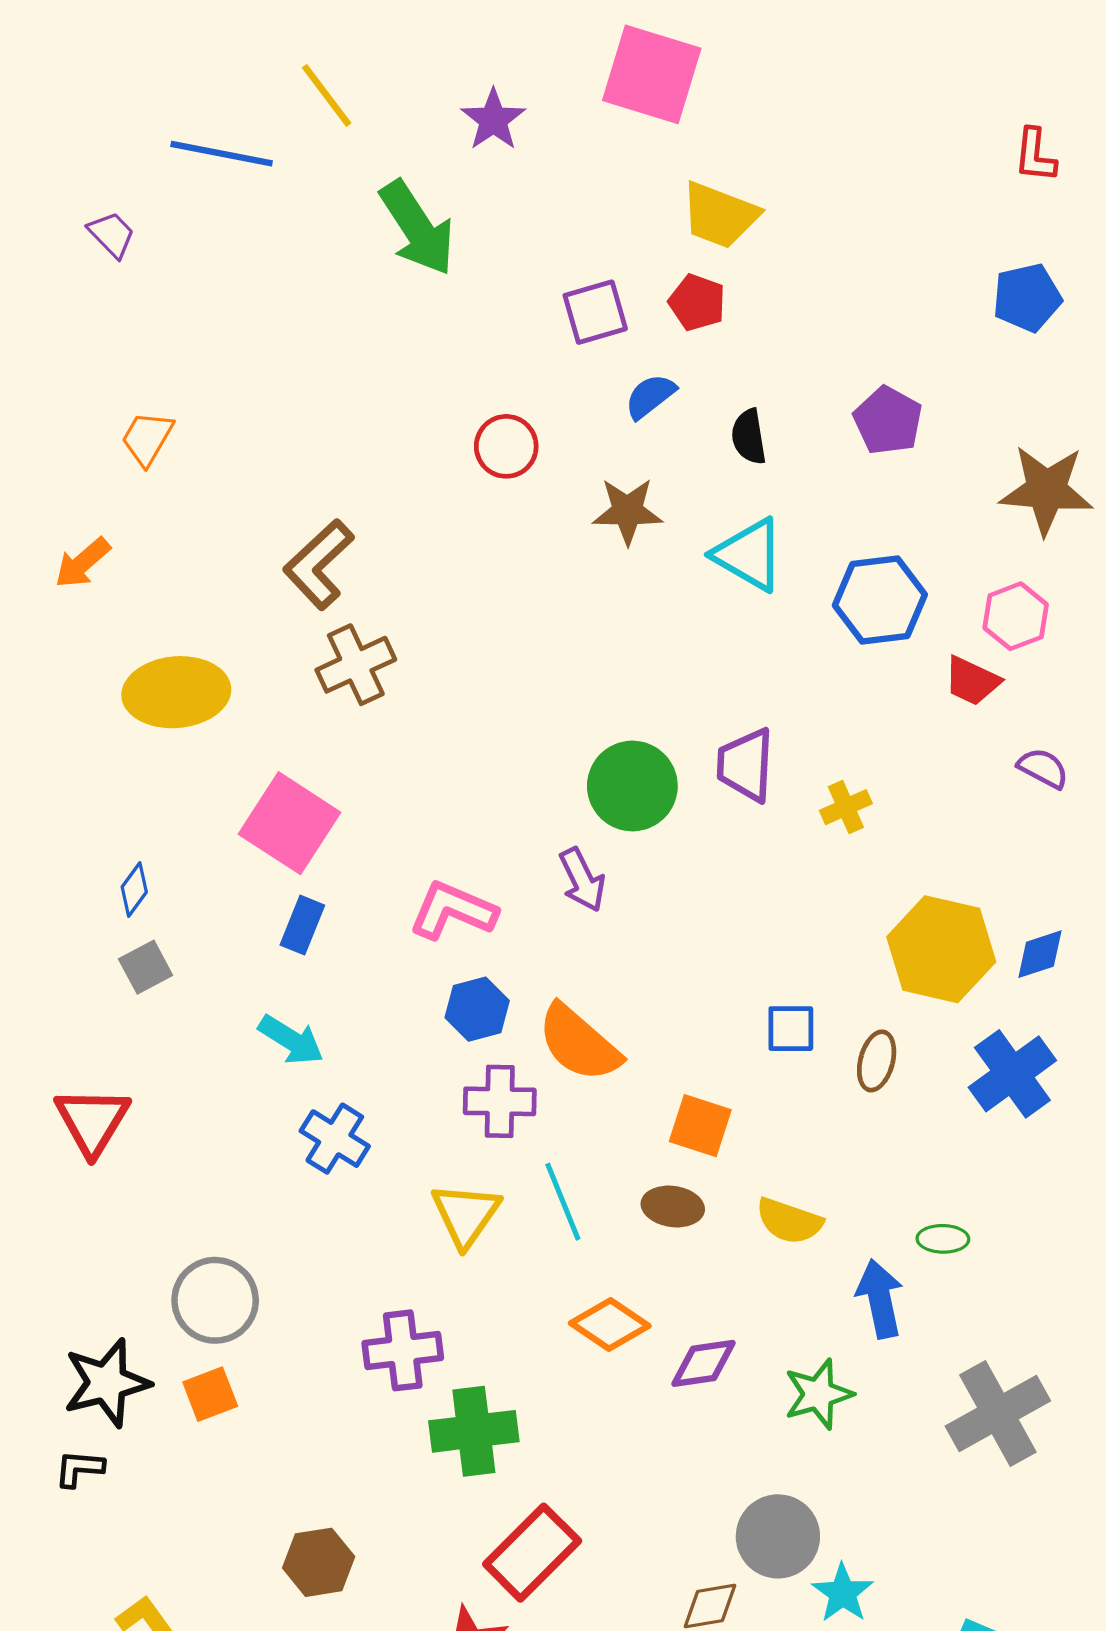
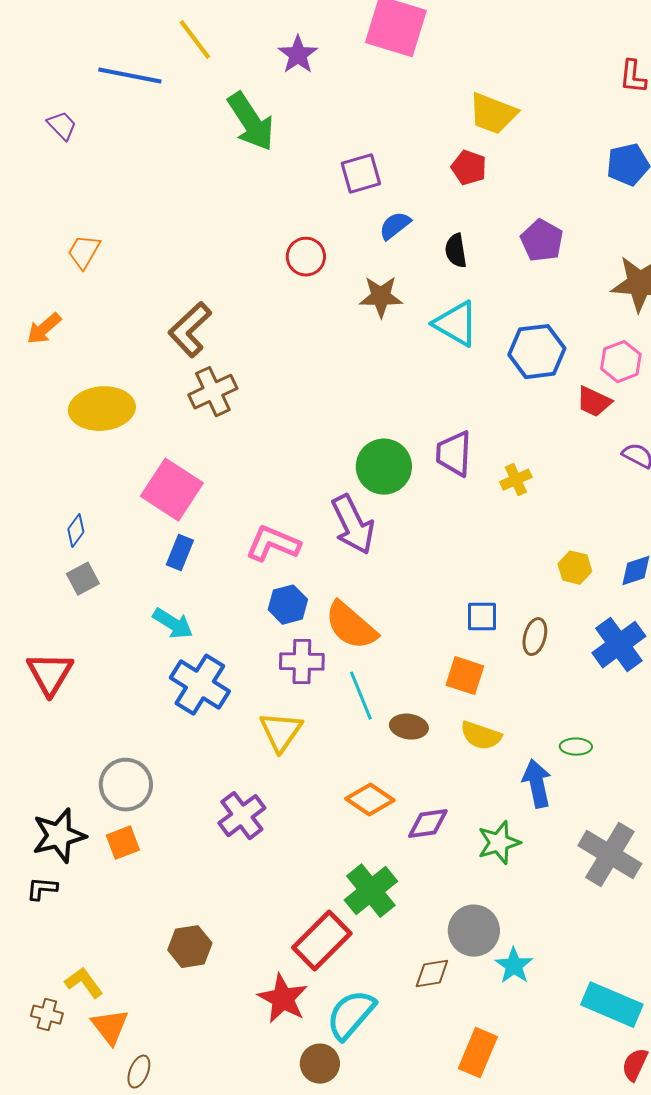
yellow trapezoid: (720, 215) -> (493, 114), moved
red pentagon: (697, 302) -> (469, 168), moved
purple arrow: (582, 880) -> (353, 525), size x1.5
yellow hexagon: (941, 949) -> (575, 568), size x0.5
orange square: (700, 1126) -> (465, 676), moved
blue cross: (335, 1139) -> (200, 685), size x1.4
cyan line: (563, 1202) -> (361, 696), moved
purple cross: (403, 1350) -> (242, 816), turned -30
gray cross: (998, 1414) -> (610, 855), turned -30
green cross: (474, 1431) -> (371, 891), moved, turned -32

